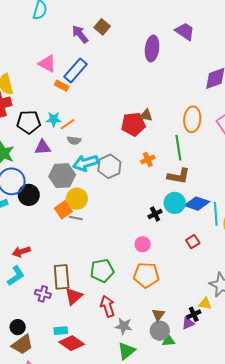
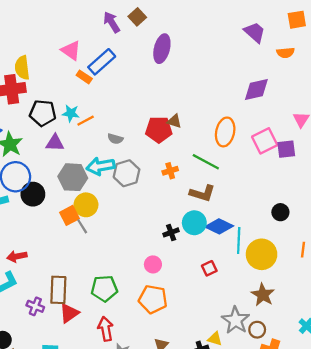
purple trapezoid: (185, 31) -> (255, 32), moved
purple ellipse: (152, 49) -> (162, 49), moved
gray semicircle: (74, 140) -> (115, 139), moved
green line: (178, 148) -> (206, 162), turned -60
gray line: (76, 218) -> (82, 226), turned 40

